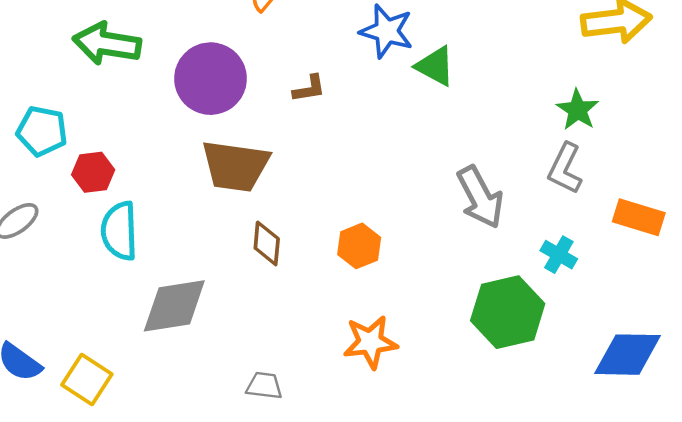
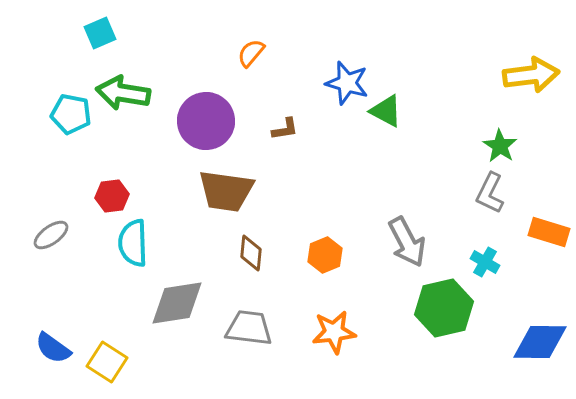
cyan pentagon: (42, 131) -> (71, 114), moved
gray arrow: (480, 197) -> (407, 242), moved
gray trapezoid: (264, 386) -> (249, 328), moved, size x1.6

